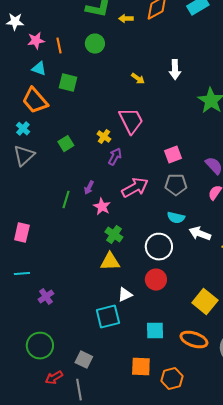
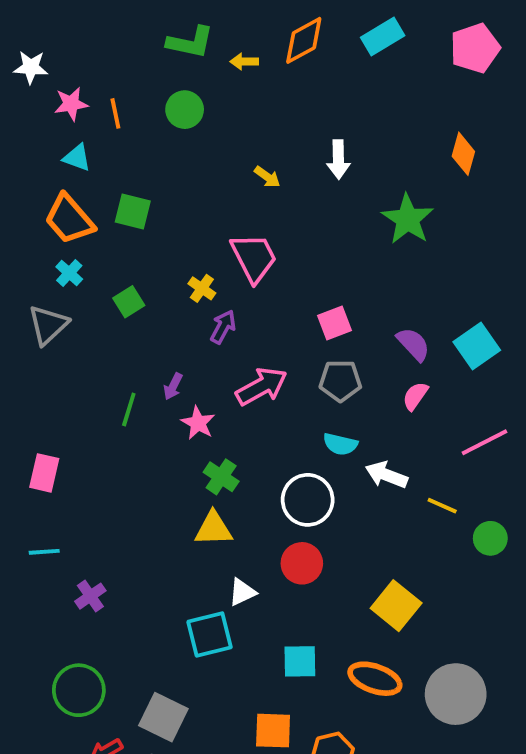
green square: (68, 83) -> (133, 211), moved
cyan cross: (23, 129) -> (69, 273), moved
gray square: (84, 360) -> (163, 717), size x1.4

